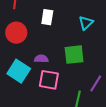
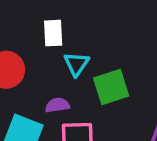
cyan triangle: (86, 23) -> (76, 64), moved

